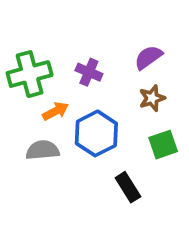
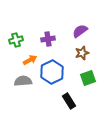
purple cross: (89, 72) -> (48, 39), turned -32
green cross: (30, 74) -> (16, 40), size x0.6

